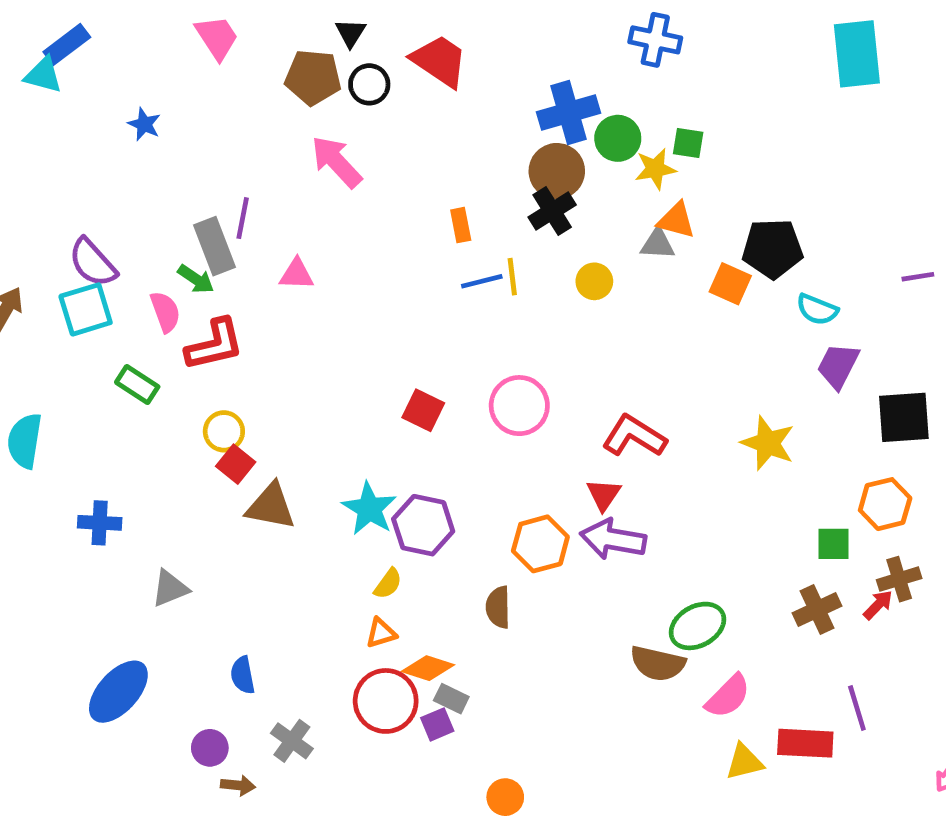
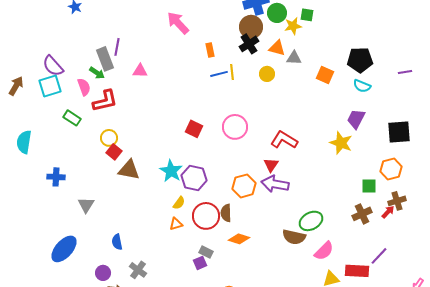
pink arrow: (336, 162) -> (178, 23), moved
orange triangle: (676, 220) -> (277, 48), moved
black pentagon: (772, 249) -> (360, 60), moved
purple trapezoid: (838, 366) -> (356, 119), moved
gray triangle: (170, 588) -> (86, 205), turned -36
orange diamond: (428, 668) -> (239, 239), moved
red circle: (386, 701) -> (206, 216), moved
purple line: (857, 708) -> (379, 256), turned 60

